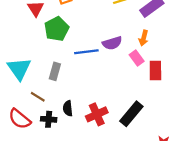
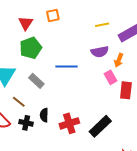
green pentagon: (57, 29) -> (31, 48), moved
purple semicircle: (112, 43) -> (100, 52), moved
gray rectangle: (55, 71) -> (36, 81), turned -70

